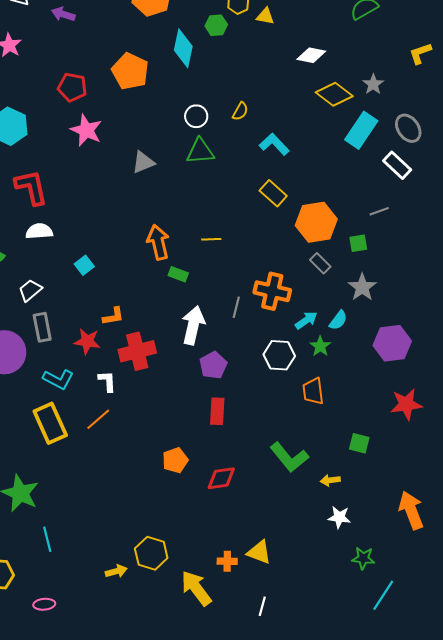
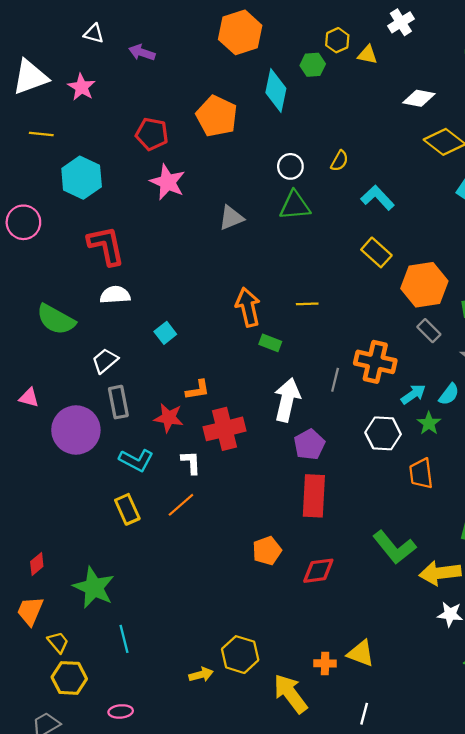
red rectangle: (217, 411) -> (314, 496), size x1.4
yellow rectangle: (50, 423) -> (127, 509), size x0.7
yellow arrow: (330, 480) -> (440, 573), size x1.8

